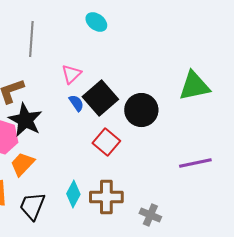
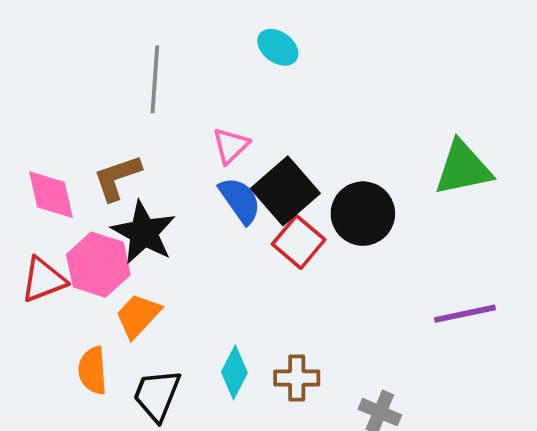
blue semicircle: (76, 103) -> (240, 200), size x1.5
red square: (106, 142) -> (299, 242), moved
brown cross: (106, 197) -> (297, 378), size x0.7

